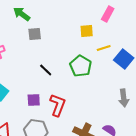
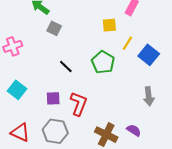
gray square: (35, 34) -> (54, 28), turned 32
yellow line: (104, 48) -> (127, 43), turned -40

